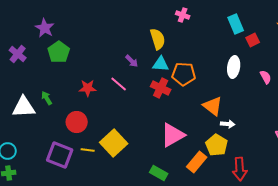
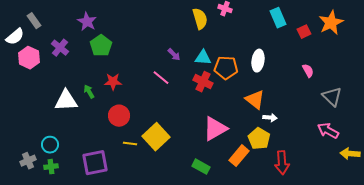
yellow semicircle: (158, 39) -> (200, 19), moved
red square: (253, 40) -> (304, 32), moved
white ellipse: (234, 67) -> (258, 61), moved
red star: (88, 88) -> (113, 82), moved
purple square: (60, 155) -> (95, 163), moved, turned -32

